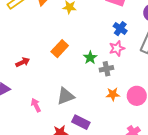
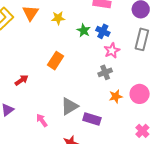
blue cross: (120, 29) -> (103, 31), moved
green star: (90, 58) -> (84, 30), moved
purple rectangle: (81, 122) -> (92, 119), moved

